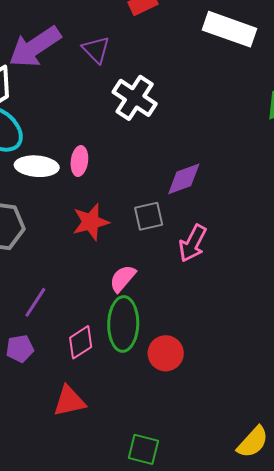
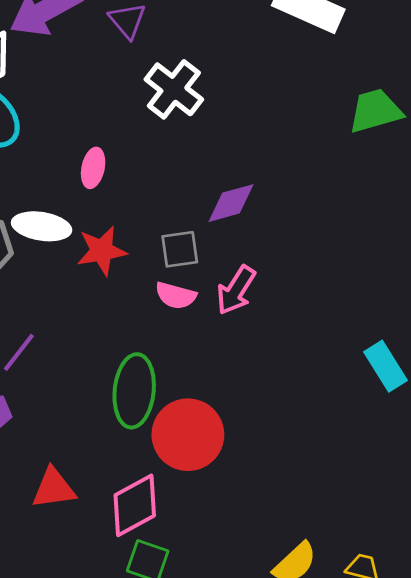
white ellipse: (37, 166) -> (42, 226), moved
pink semicircle: (123, 278) -> (176, 296), moved, turned -120
pink diamond: (81, 342) -> (135, 505), moved, size x1.4
red circle: (166, 353) -> (188, 435), size x1.5

